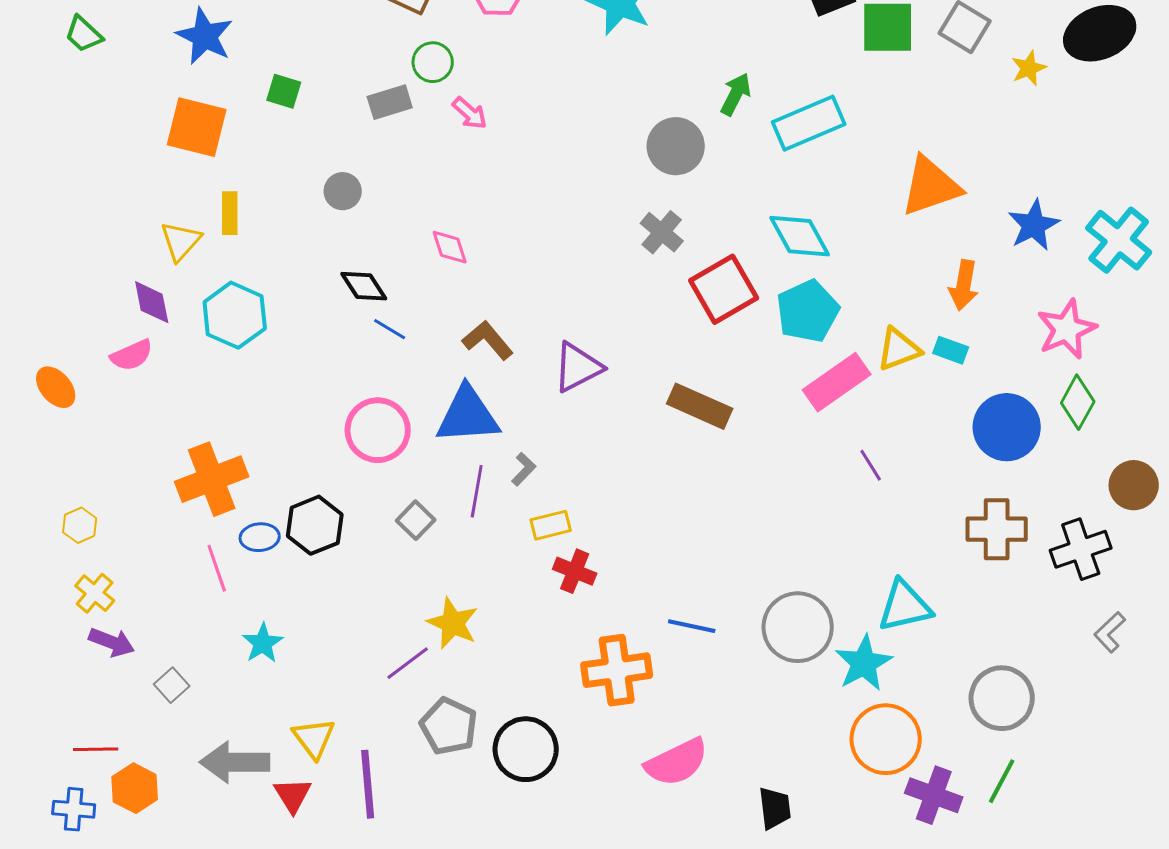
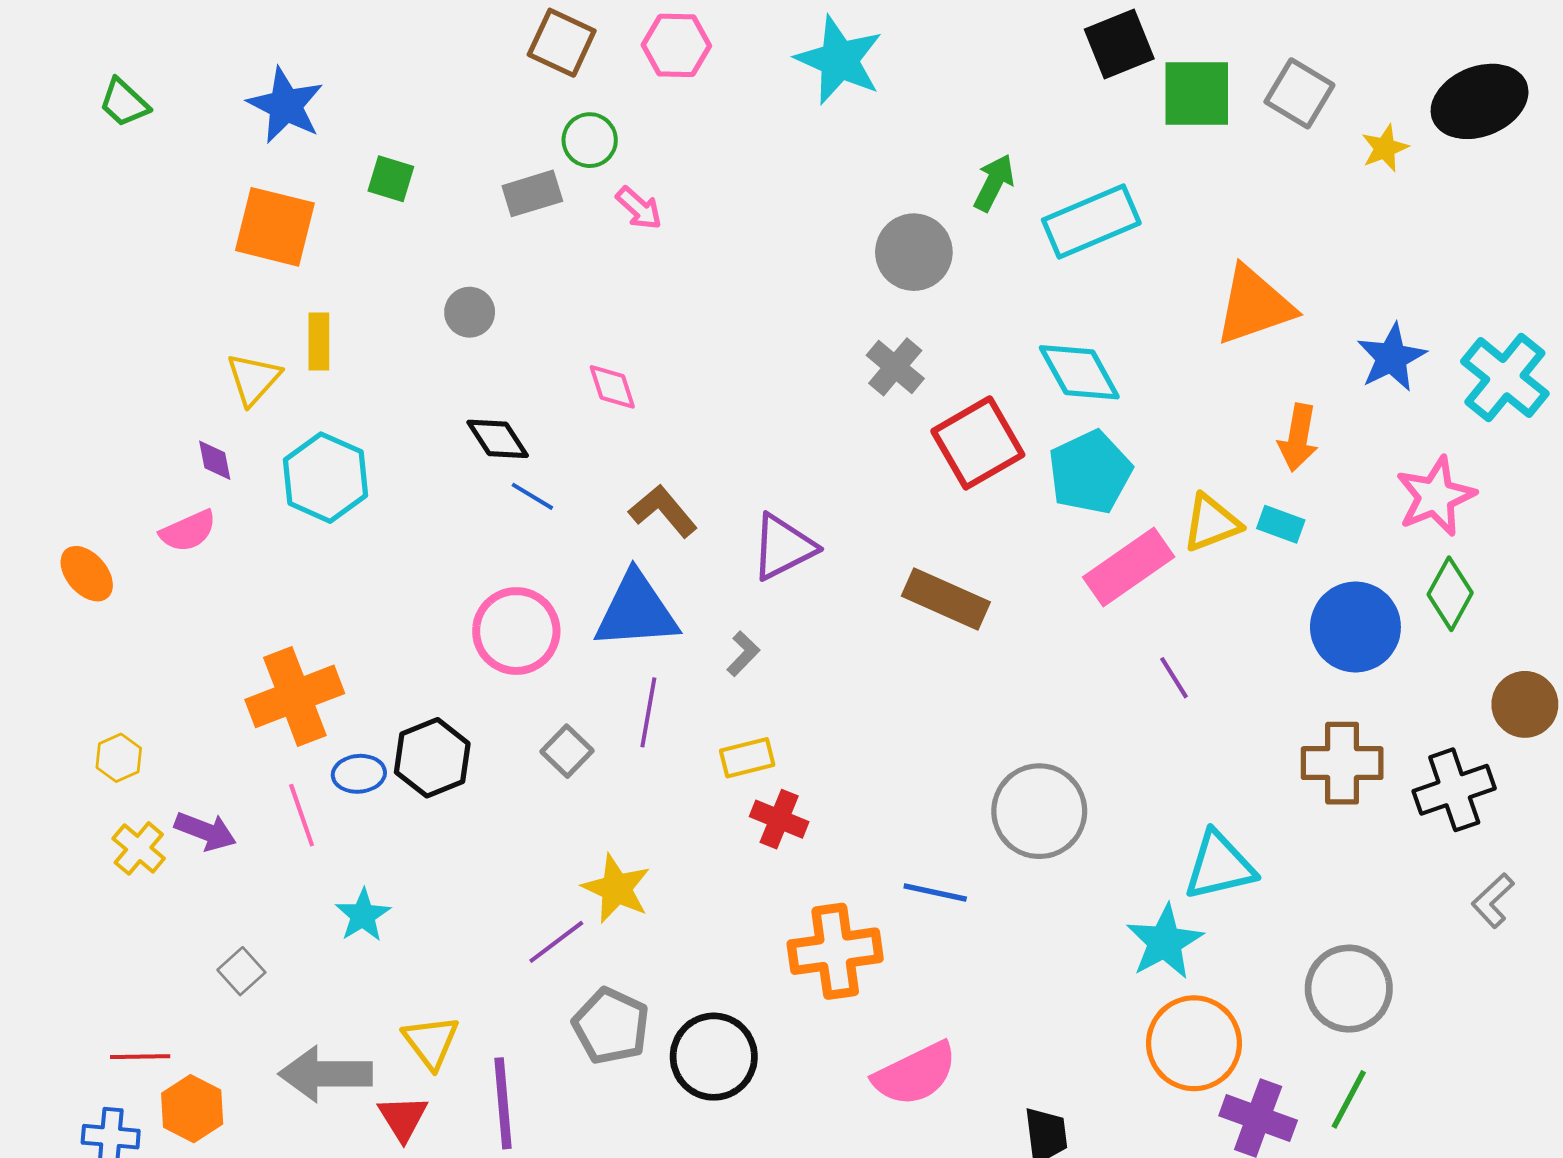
purple diamond: (152, 302) -> (215, 460), size x0.7
gray L-shape: (524, 469) -> (743, 654), moved
gray circle: (798, 627) -> (1039, 811), moved
purple arrow: (112, 642) -> (205, 831), moved

